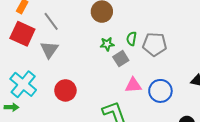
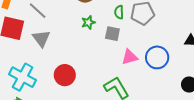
green star: (107, 44) -> (88, 22), moved
gray square: (121, 59) -> (112, 34), turned -35

